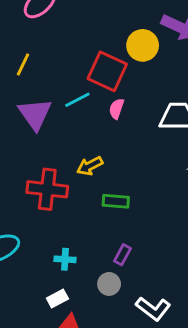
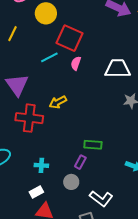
yellow circle: (143, 45) -> (46, 13), moved
purple triangle: (35, 114) -> (17, 85), moved
green rectangle: (116, 201) -> (93, 145), moved

